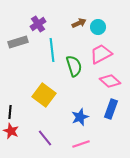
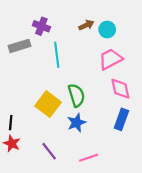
purple cross: (38, 24) -> (41, 26), turned -35
green semicircle: (74, 66) -> (76, 95), moved
pink diamond: (110, 81) -> (120, 89), turned 35
blue star: (80, 117) -> (76, 123), moved

